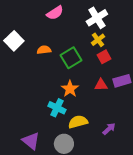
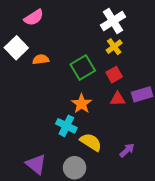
pink semicircle: (55, 13) -> (34, 17), moved
orange semicircle: (44, 50) -> (41, 59), moved
red square: (104, 57) -> (114, 75), moved
yellow semicircle: (78, 122) -> (91, 142), turned 48

